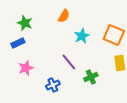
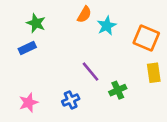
cyan star: (82, 36) -> (107, 26), moved
pink star: (26, 68) -> (29, 103), moved

